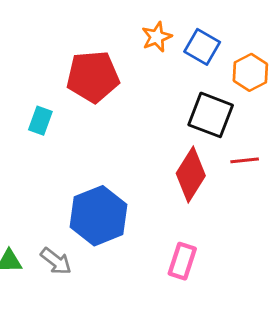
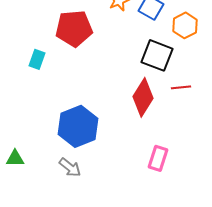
gray arrow: (56, 261) -> (70, 167), moved
pink rectangle: (182, 261) -> (158, 158), moved

